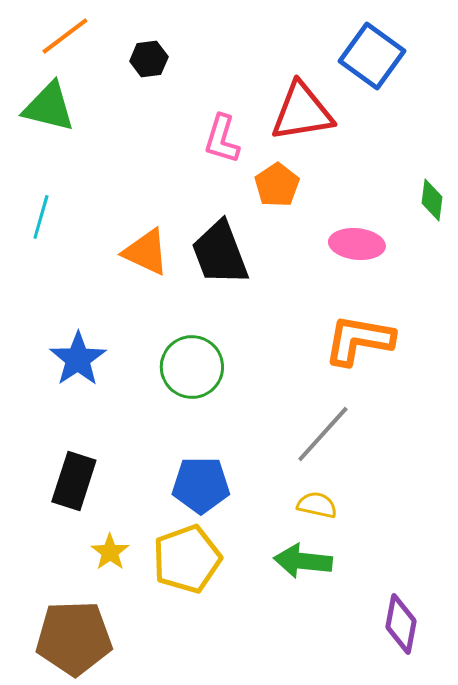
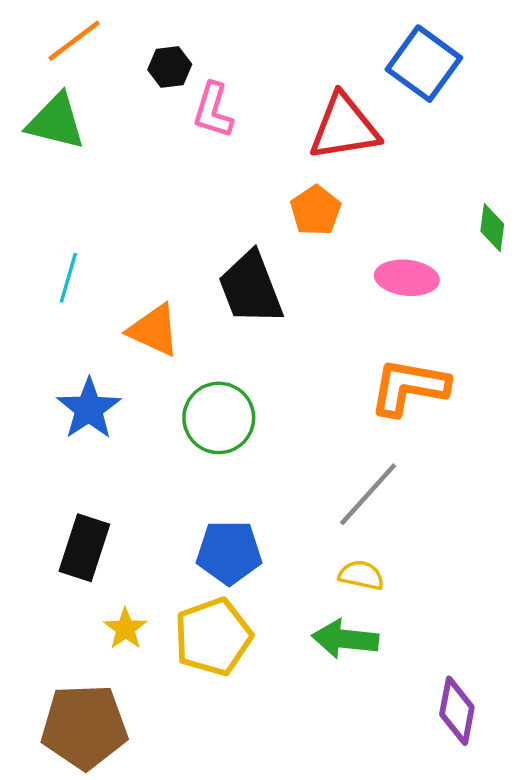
pink L-shape: (222, 139) -> (213, 110), moved
cyan line: (41, 217) -> (68, 278), moved
orange triangle: (146, 252) -> (154, 330), moved

